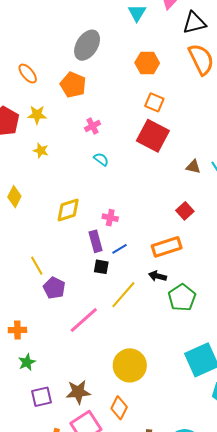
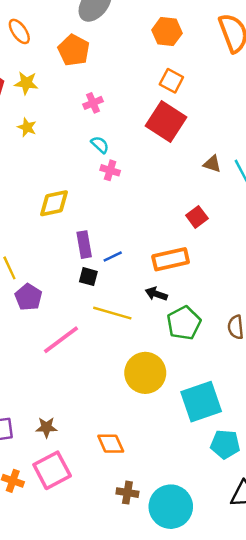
pink cross: (110, 218) -> (110, 170), moved
yellow line: (123, 295) -> (112, 313), turned 60
yellow circle: (130, 365) -> (145, 373), moved
brown star: (78, 392) -> (46, 427), size x0.7
orange diamond: (119, 408) -> (111, 444), moved, turned -55

